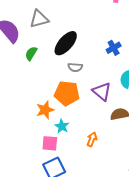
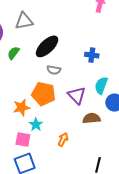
blue cross: (114, 48) -> (92, 55), turned 32

